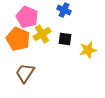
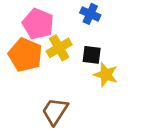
yellow star: (88, 50) -> (106, 75), moved, turned 30
brown trapezoid: (25, 73) -> (55, 111), moved

